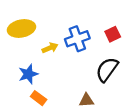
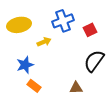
red square: (113, 34) -> (90, 30), moved
blue cross: (77, 39) -> (63, 21), moved

